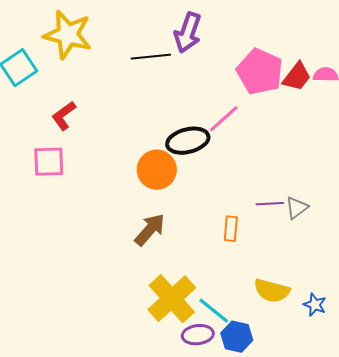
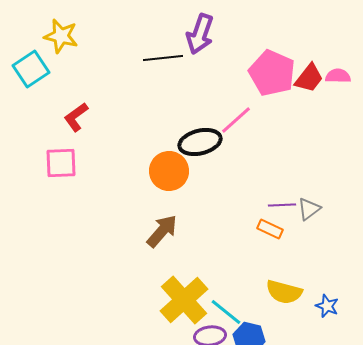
yellow star: (68, 35) -> (61, 36), moved, size x0.7
orange rectangle: (231, 229) -> (270, 229), moved, turned -70

